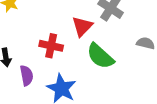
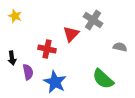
green semicircle: (100, 56) -> (103, 79), moved

